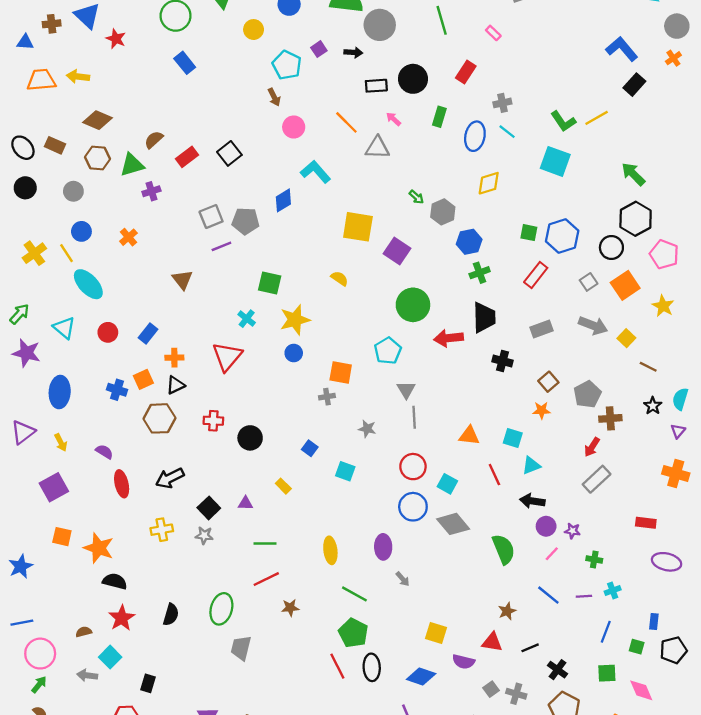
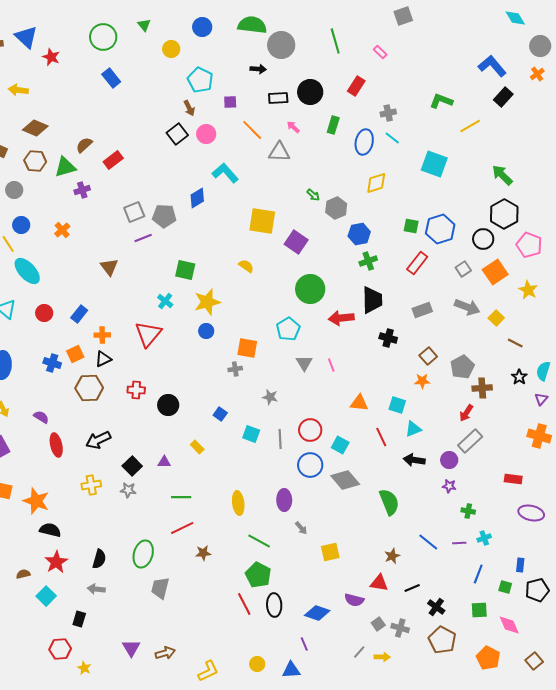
purple square: (319, 49) -> (230, 102), moved, turned 32
green L-shape: (563, 121) -> (441, 101), moved, turned 145
black square: (229, 153) -> (177, 134), moved
gray line: (414, 417) -> (280, 439), moved
purple circle: (546, 526) -> (449, 460), moved
pink line: (552, 554) -> (331, 365), moved, turned -64
yellow square: (436, 633) -> (330, 552), moved, turned -30
gray arrow: (87, 675) -> (96, 589), moved

